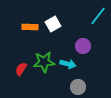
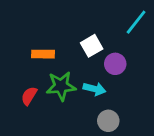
white square: (53, 24) -> (92, 46), moved
orange rectangle: (30, 27) -> (43, 54), moved

